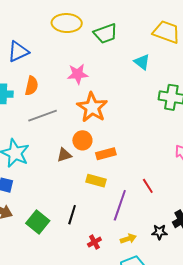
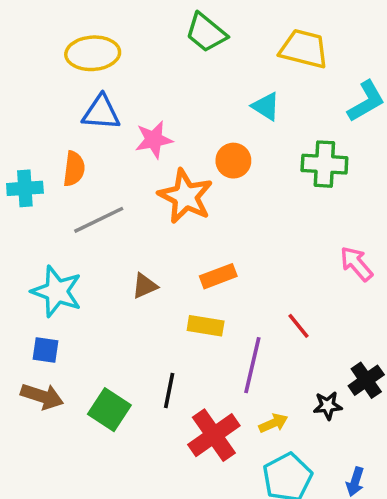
yellow ellipse: (67, 23) -> (93, 53), moved
green trapezoid: (106, 34) -> (206, 33), moved, turned 65
blue triangle: (18, 52) -> (101, 113), moved, turned 35
orange circle: (82, 140) -> (233, 161), moved
red cross: (94, 242) -> (214, 435), size x2.0

